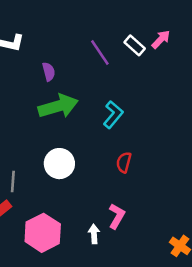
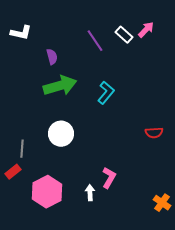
red semicircle: (124, 162) -> (154, 133), moved, turned -108

